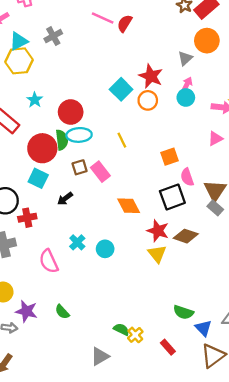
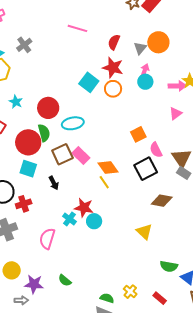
pink line: (103, 18) -> (77, 28), moved
red semicircle: (125, 23) -> (114, 42), moved
orange circle: (207, 41) -> (158, 42), moved
cyan ellipse: (79, 135) -> (73, 123), moved
yellow line: (122, 140) -> (104, 182), moved
brown square: (80, 167) -> (62, 154), size x1.5
black arrow: (65, 199) -> (54, 183), turned -72
orange diamond: (129, 206) -> (108, 167), moved
red star: (158, 231) -> (84, 208), moved
yellow triangle: (157, 254) -> (144, 232), moved
pink semicircle: (49, 261) -> (47, 239), turned 50
green semicircle: (121, 329) -> (107, 298), moved

